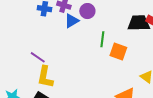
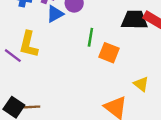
yellow L-shape: (45, 77) -> (29, 44), moved

